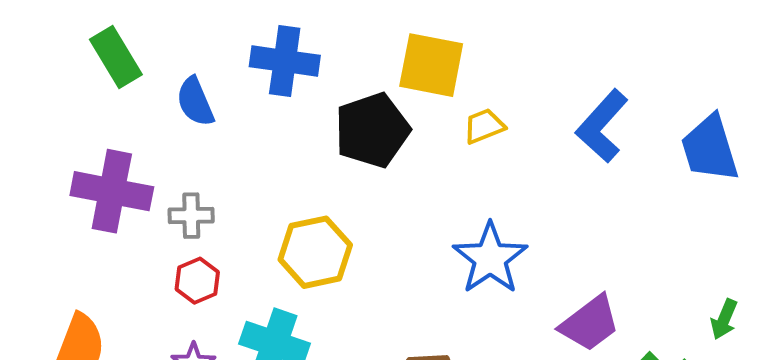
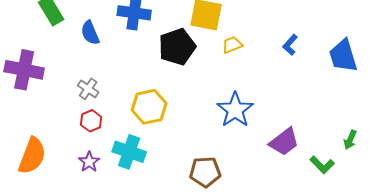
blue L-shape: (602, 126) -> (290, 45), size x0.6
purple cross: (112, 191) -> (24, 70), moved
gray cross: (191, 216) -> (88, 89), turned 35

